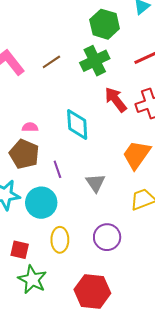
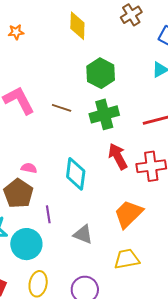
green hexagon: (105, 24) -> (101, 73), moved
brown line: (51, 62) -> (62, 108), turned 42
gray triangle: (95, 183) -> (83, 234), turned -45

